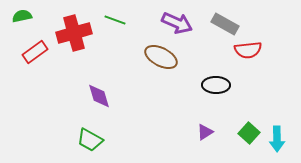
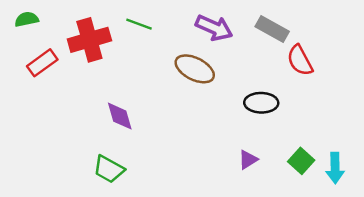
red semicircle: (248, 50) -> (300, 60), turned 68

